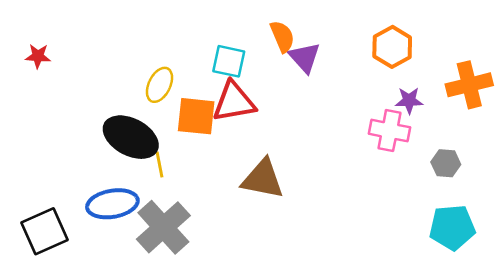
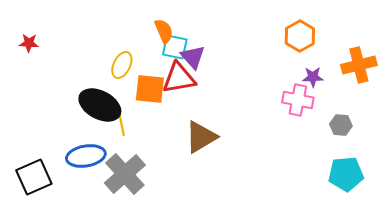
orange semicircle: (282, 36) -> (164, 31), moved
purple triangle: (305, 57) -> (193, 57), moved
brown triangle: (263, 179) -> (201, 137), turned -42

